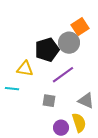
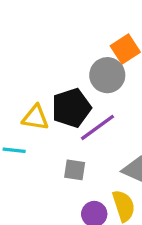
black pentagon: (47, 50) -> (71, 108), moved

